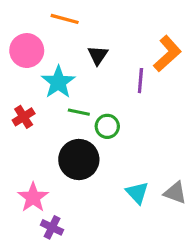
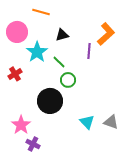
black triangle: (98, 55) -> (62, 35), turned 40
green line: (79, 112) -> (59, 62), moved, turned 32

